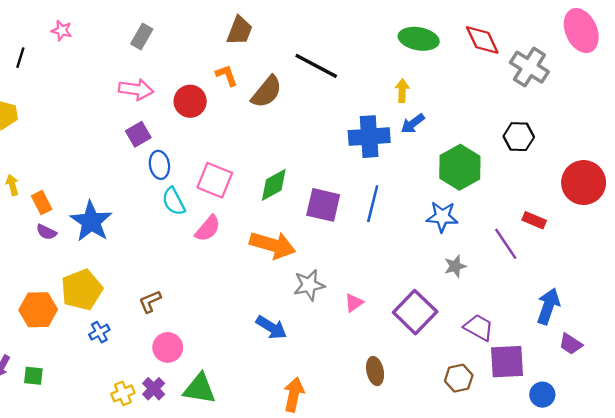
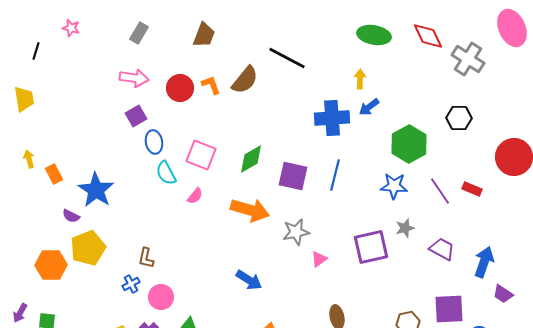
brown trapezoid: (240, 31) -> (204, 35), moved
orange L-shape: (227, 75) -> (211, 85), moved
pink semicircle: (208, 228) -> (195, 196), size x0.7
purple semicircle: (46, 232) -> (71, 216), moved
purple line: (506, 244) -> (440, 191), moved
gray star: (309, 285) -> (296, 232), moved
brown L-shape: (150, 302) -> (146, 258), turned -55
purple square: (415, 312) -> (371, 247), moved, turned 33
purple trapezoid: (479, 327) -> (442, 249), moved
blue cross: (99, 332) -> (131, 284), moved

